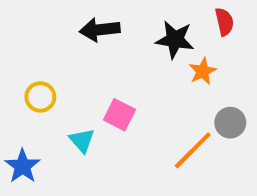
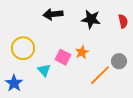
red semicircle: (224, 22) -> (123, 21), moved
orange star: (203, 71) -> (82, 52), moved
yellow circle: (40, 97) -> (23, 48), size x1.5

